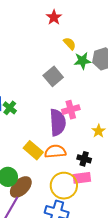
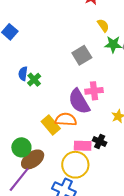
purple semicircle: (58, 122) -> (79, 101), turned 144
orange semicircle: (55, 151) -> (66, 119), moved
pink rectangle: (82, 178) -> (83, 146), moved

